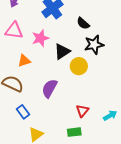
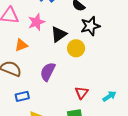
blue rectangle: (23, 112) -> (22, 96), turned -64

